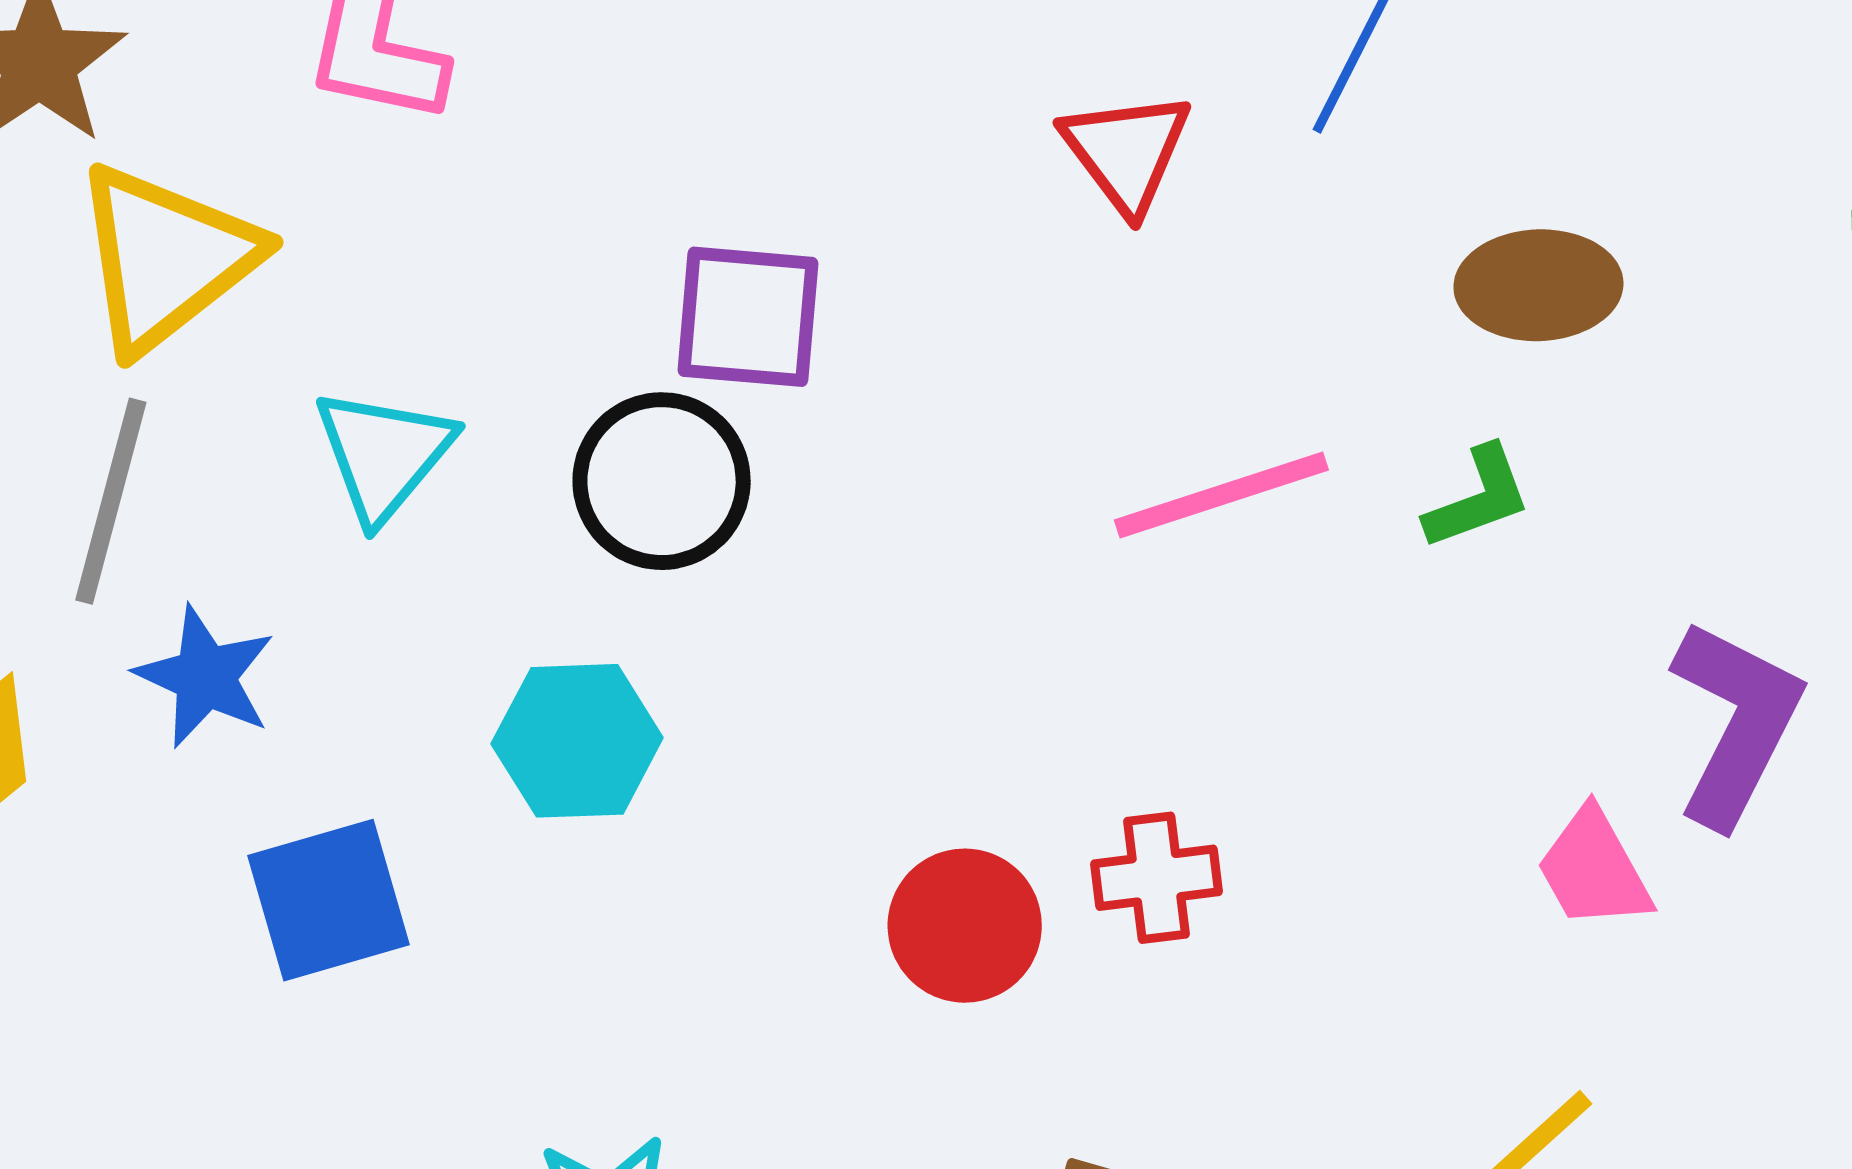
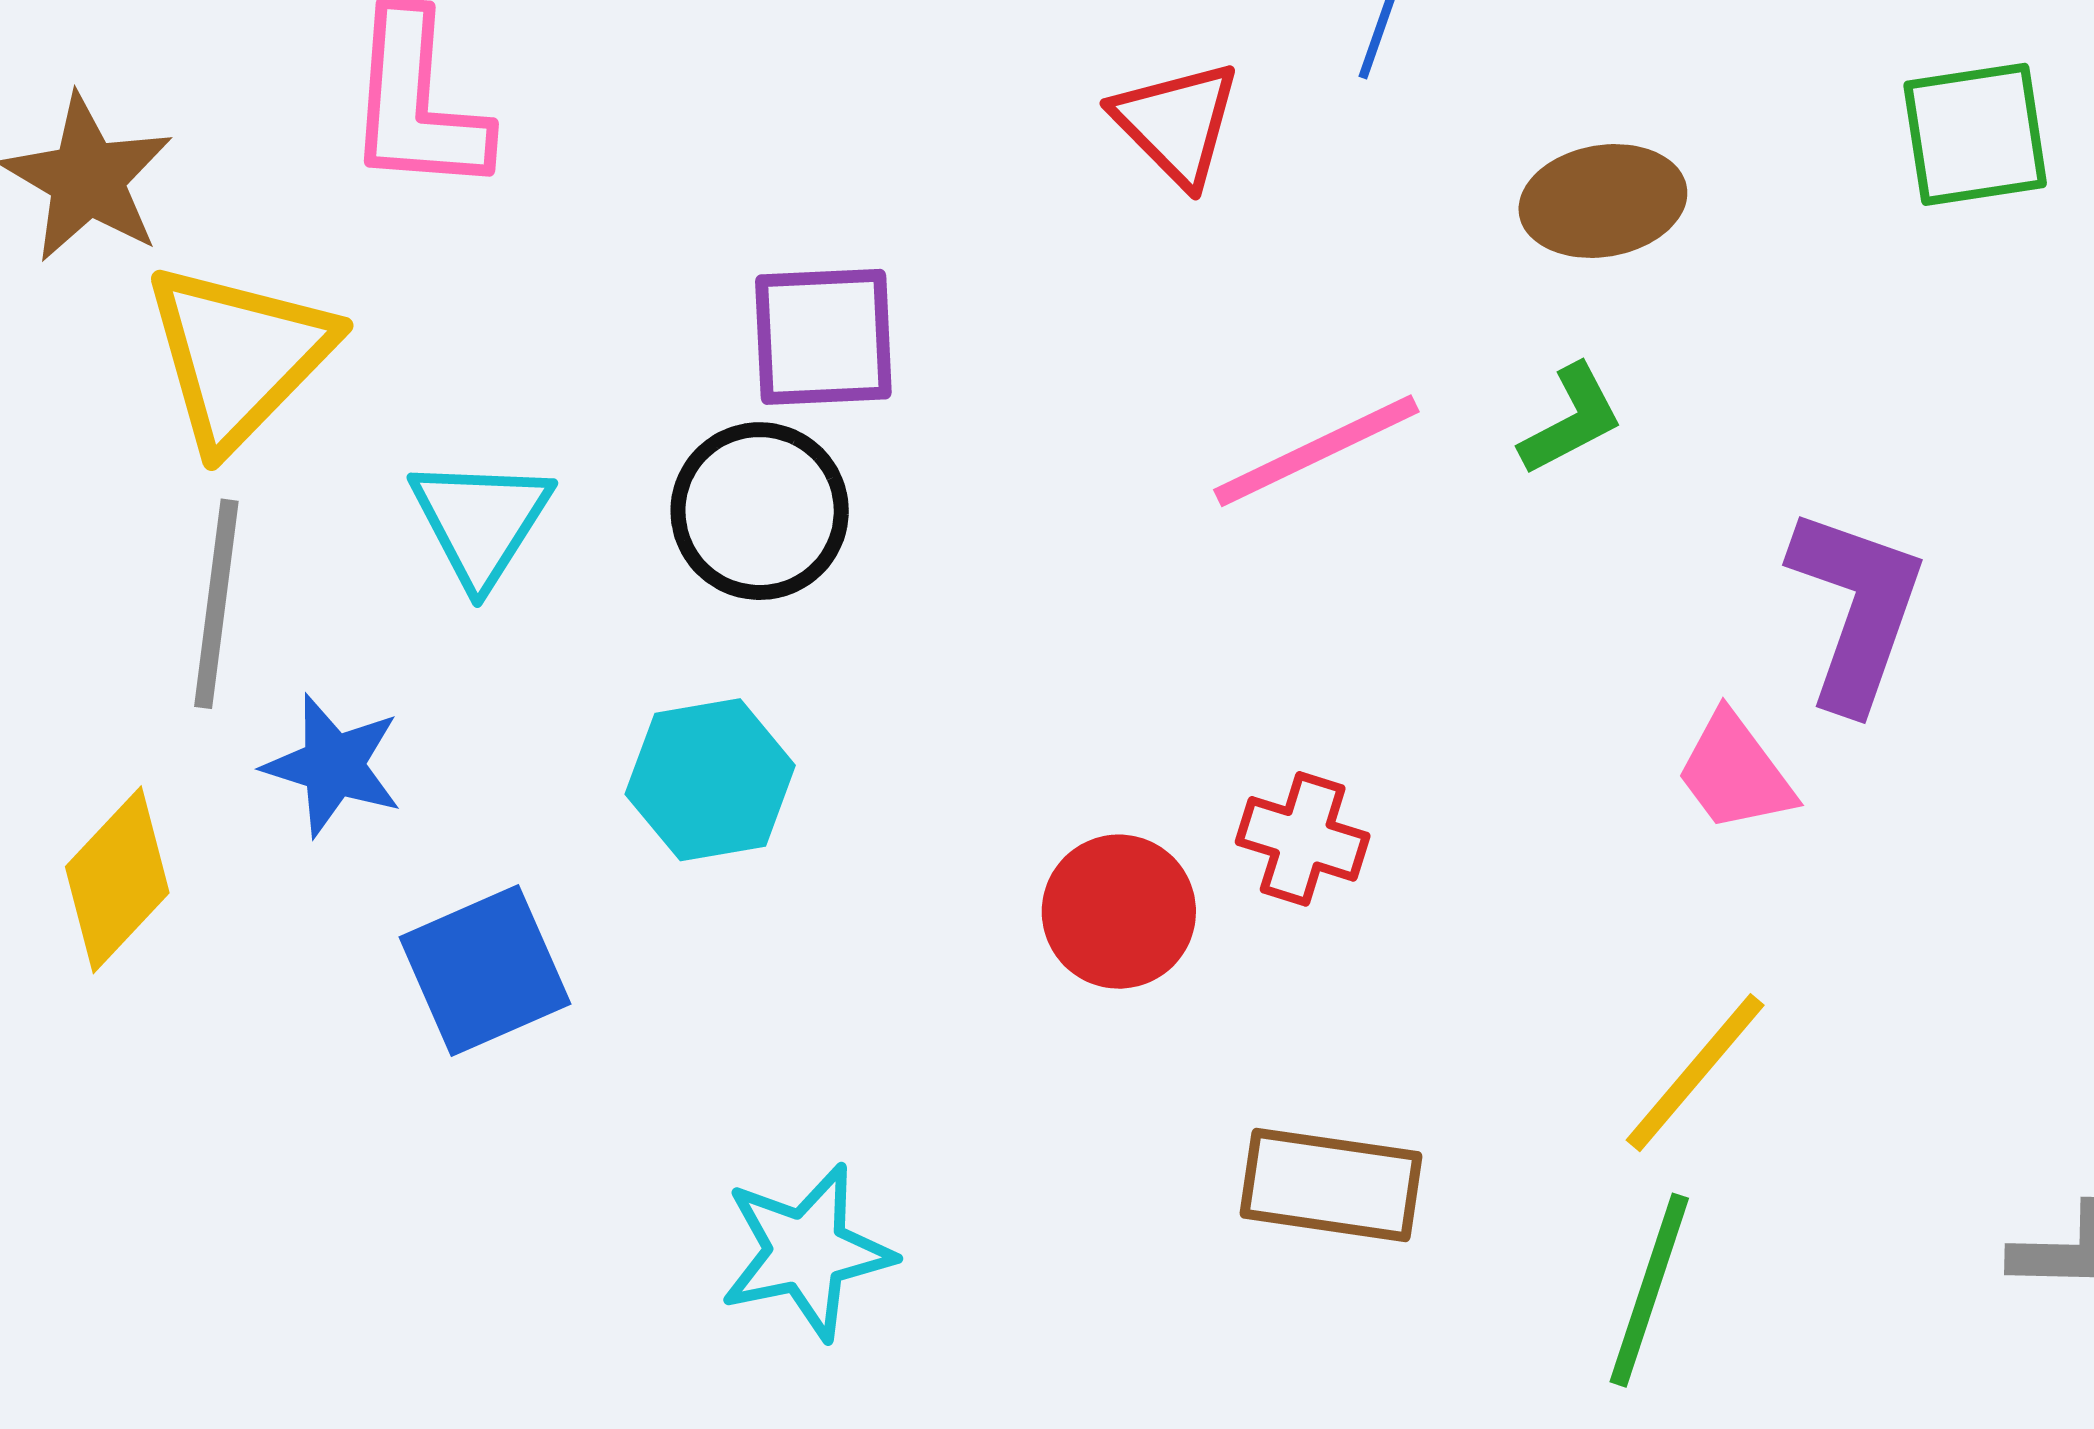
red cross: (1156, 878) -> (1303, 839), turned 32

